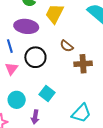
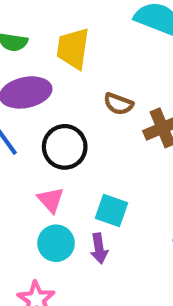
pink triangle: (11, 69) -> (51, 200), moved
purple arrow: (35, 117) -> (99, 248), moved

